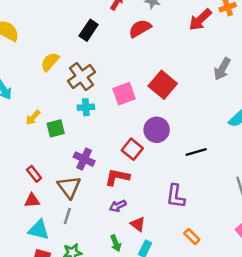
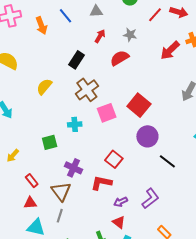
brown cross: (81, 77) -> (87, 90), moved
yellow arrow: (33, 118) -> (13, 156), moved
purple circle: (157, 130) -> (147, 136), moved
black line: (196, 152) -> (167, 161), turned 54
purple L-shape: (176, 196) -> (150, 198), turned -135
purple arrow: (118, 206) -> (121, 202), moved

